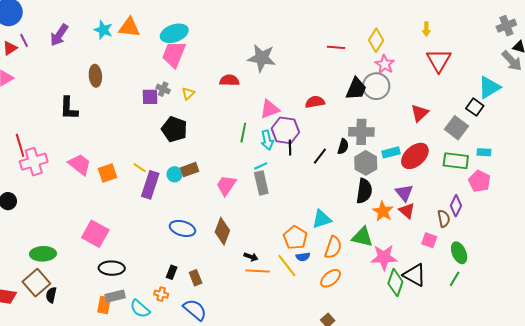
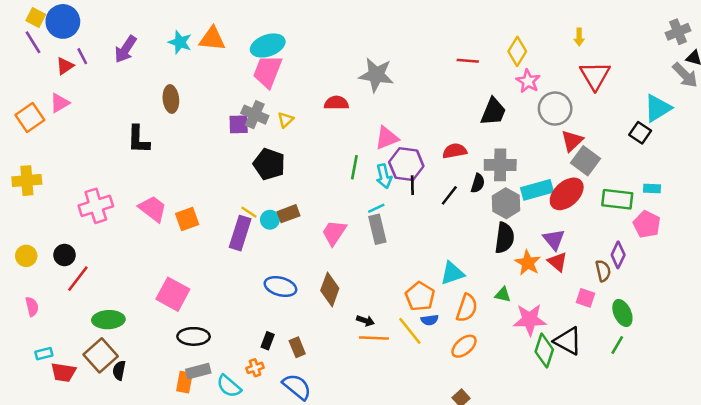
gray circle: (376, 86) -> (555, 109), moved
gray cross: (163, 89) -> (255, 115), size x1.5
red semicircle: (315, 102) -> (455, 151), moved
gray square: (456, 128) -> (585, 161), moved
red line: (20, 145) -> (78, 279), moved, turned 55
cyan rectangle: (391, 152) -> (537, 190), size x1.4
yellow line: (140, 168) -> (249, 212), moved
green triangle: (362, 237) -> (503, 295), size x0.6
orange cross: (161, 294) -> (255, 368), turned -32

